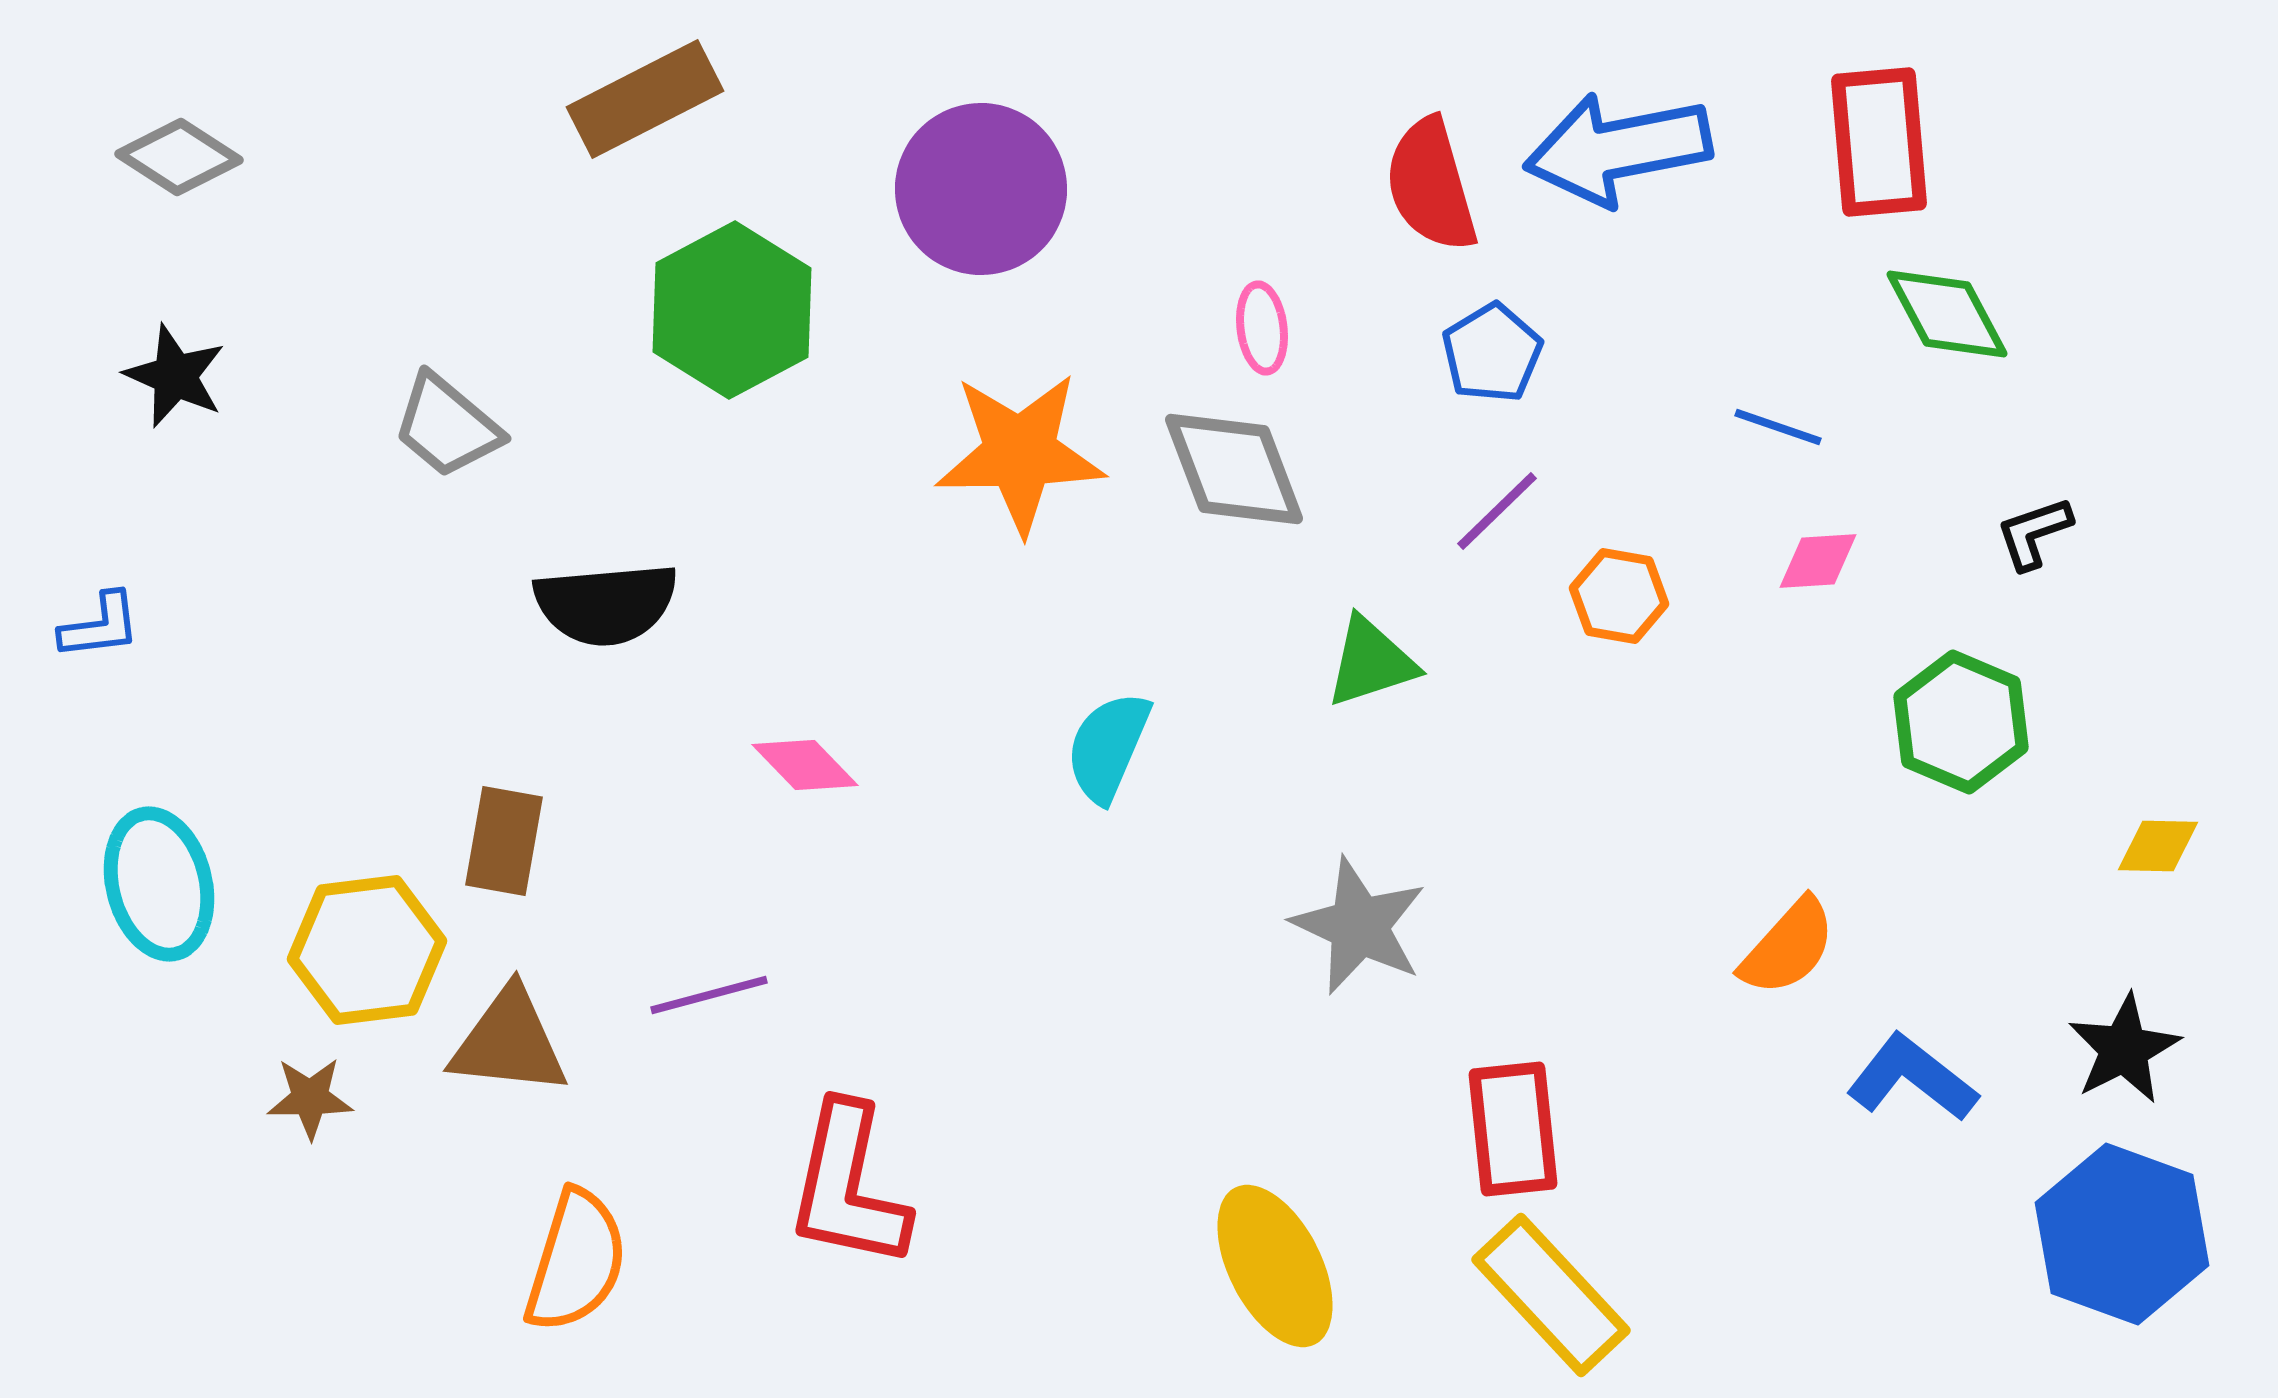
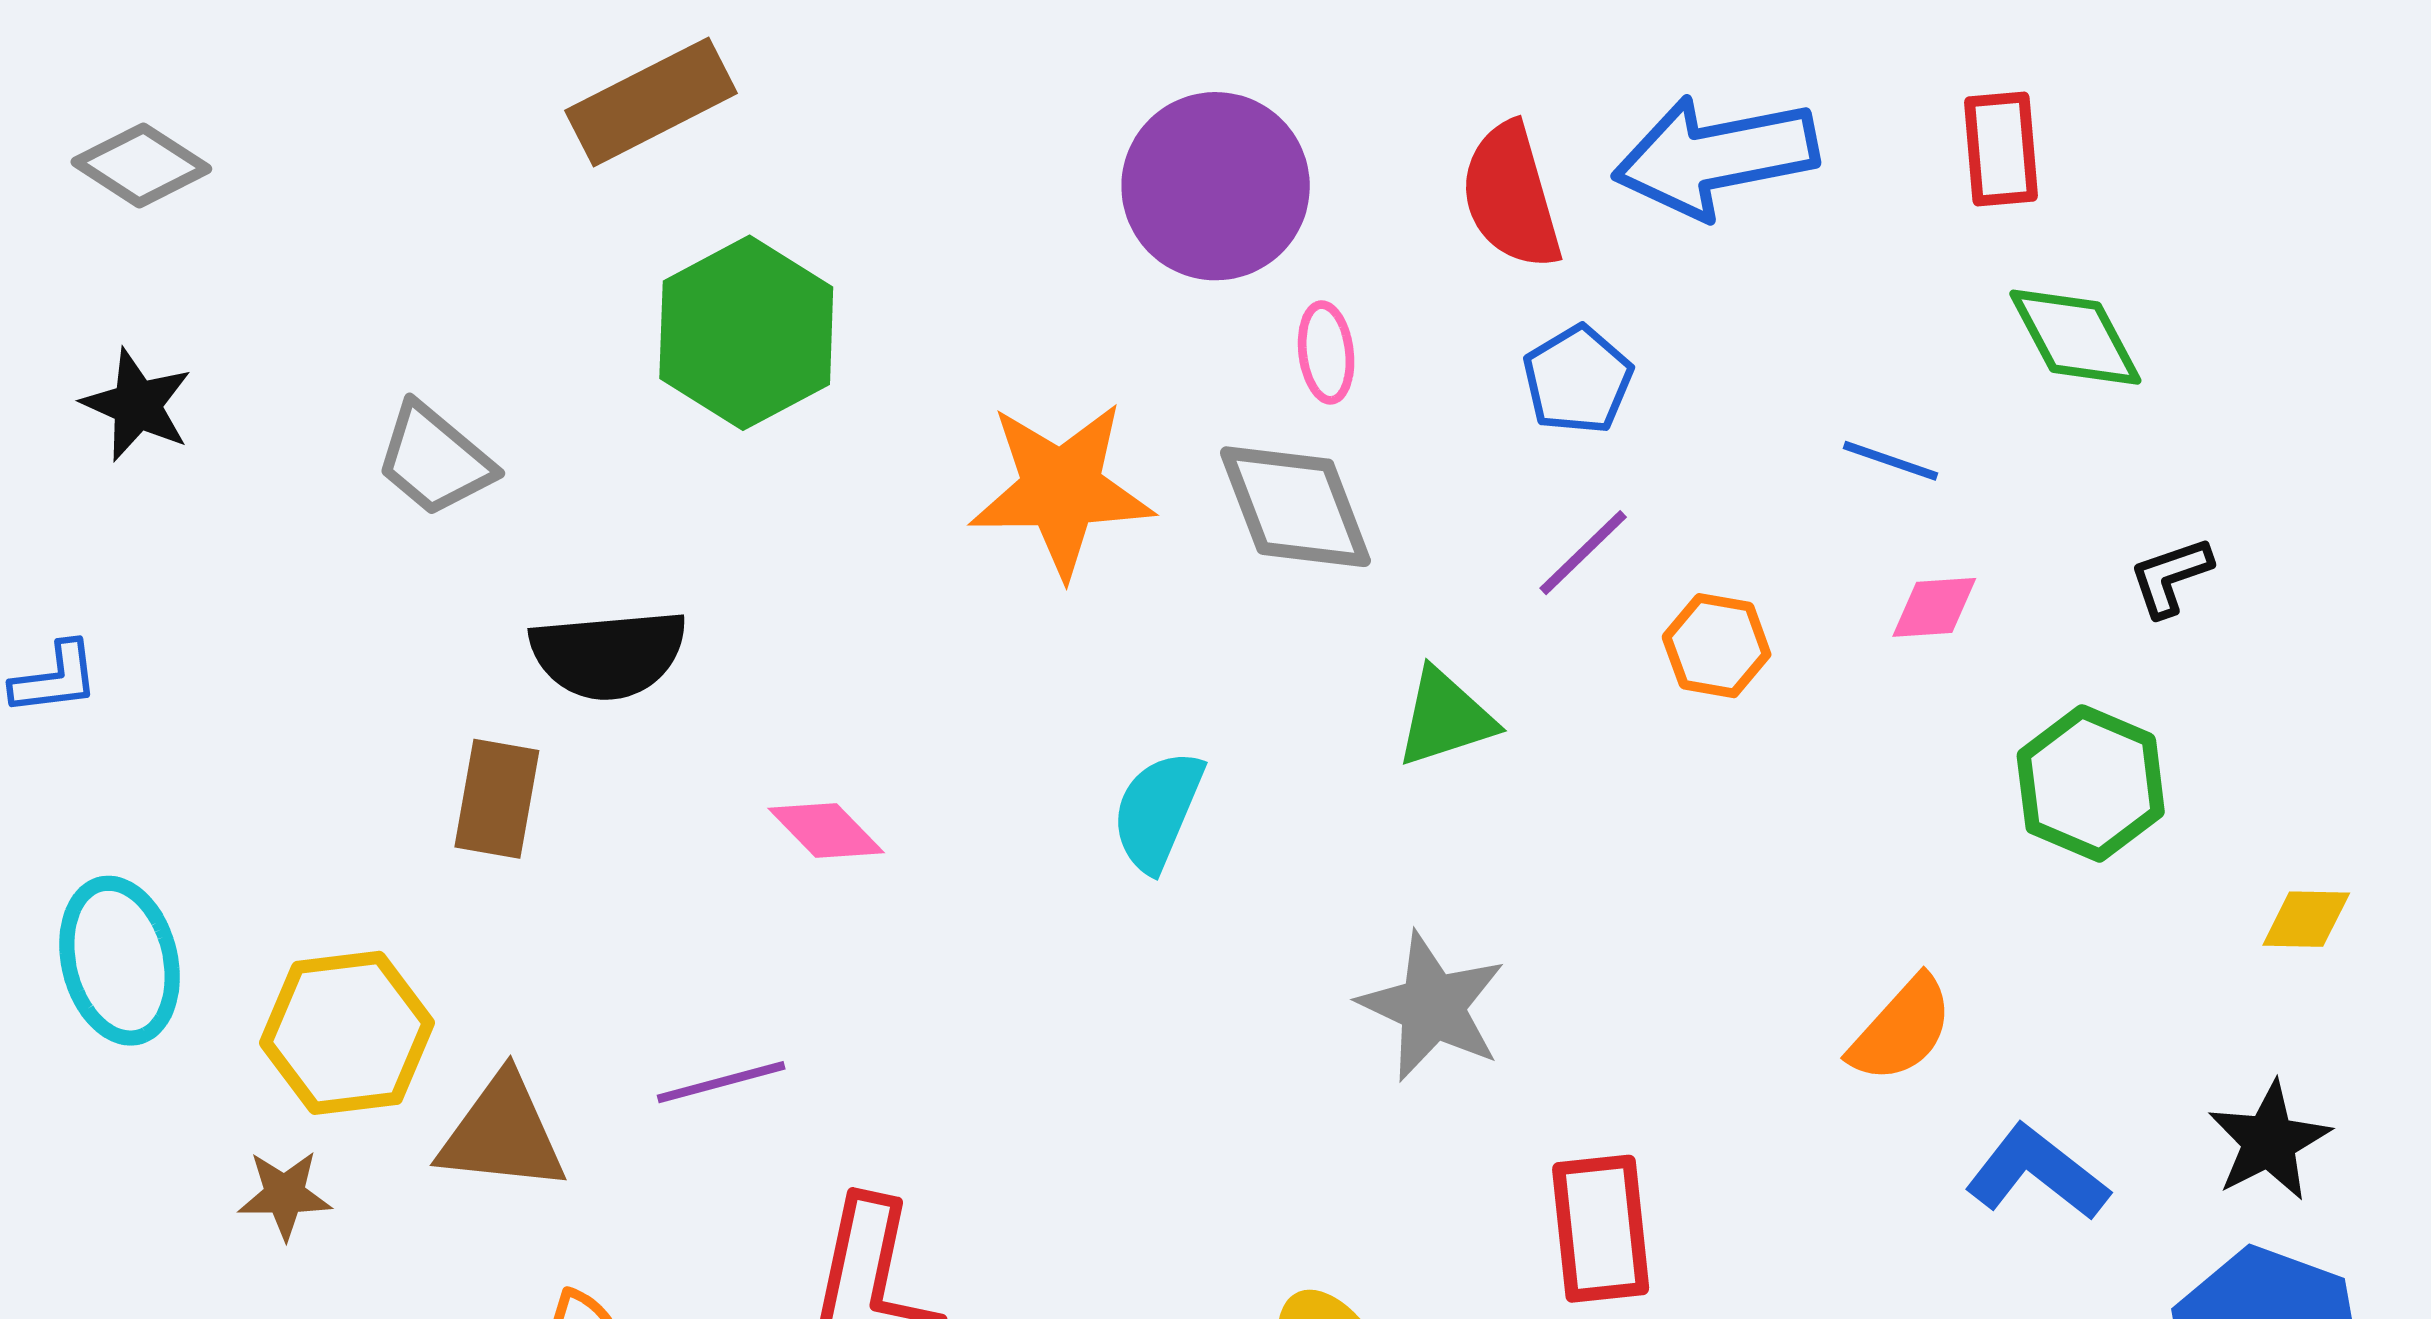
red rectangle: (1879, 142) -> (2001, 149), size x0.7
purple circle: (981, 189) -> (1216, 186), moved
brown rectangle: (504, 841) -> (497, 799), moved

